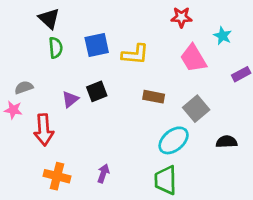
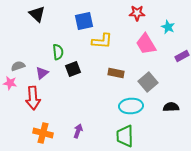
blue square: (97, 45) -> (84, 21), moved
green semicircle: (56, 48) -> (58, 52), moved
purple triangle: (70, 99) -> (42, 73), moved
cyan ellipse: (174, 140) -> (131, 106), turned 35

